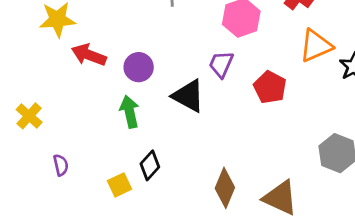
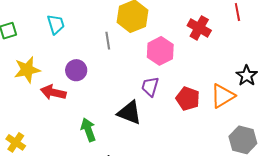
orange triangle: (316, 46) -> (223, 96), moved
purple circle: (139, 67) -> (76, 70), moved

